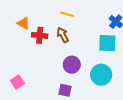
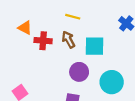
cyan square: (107, 43) -> (95, 46), moved

